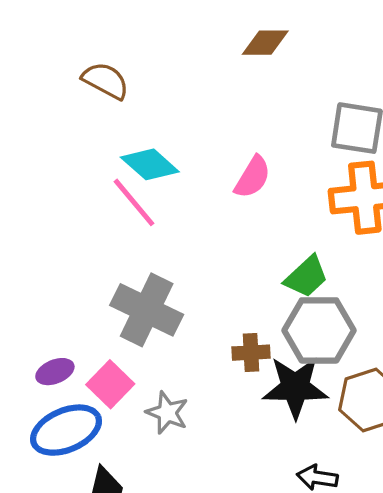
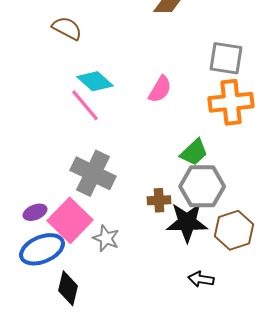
pink square: (110, 384) -> (70, 220), size x1.5

